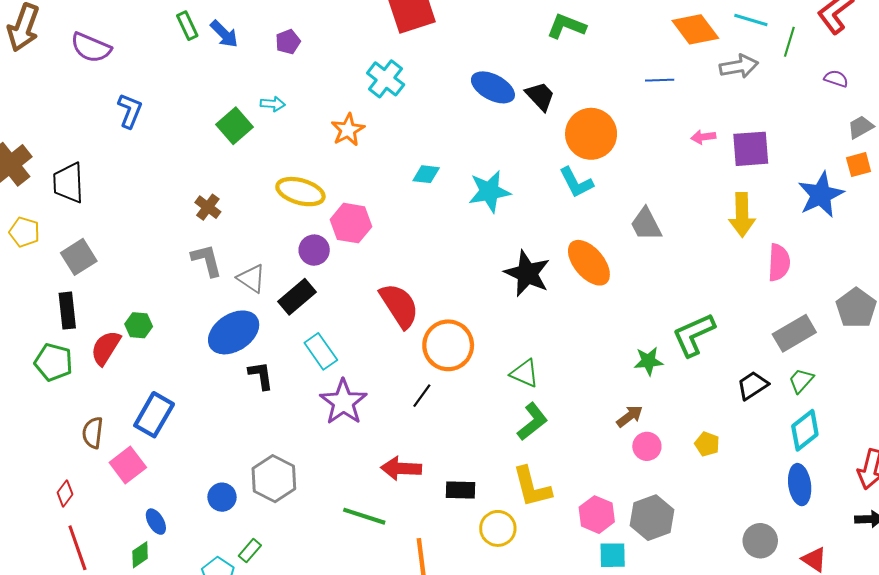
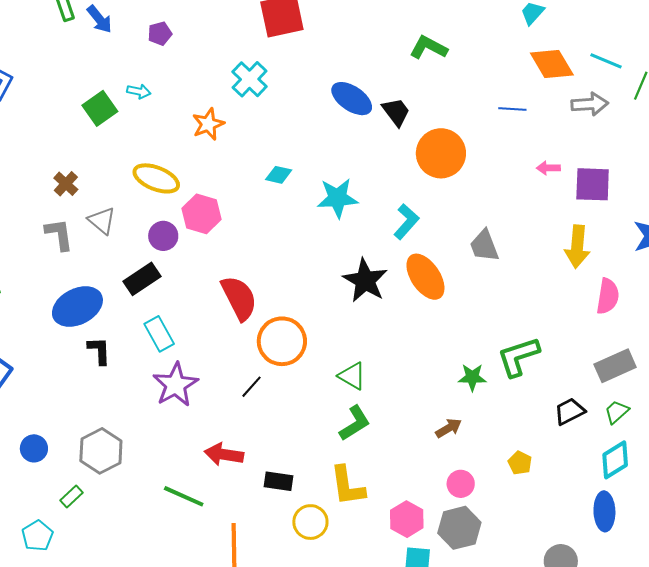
cyan L-shape: (576, 182) -> (406, 222), moved, turned -117
gray triangle: (251, 278) -> (102, 221), moved
pink circle: (647, 446) -> (461, 484), moved
blue circle: (222, 497) -> (34, 448), moved
green rectangle: (250, 551) -> (71, 496), moved

